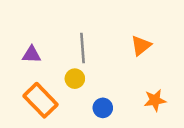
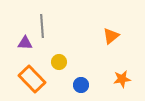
gray line: (82, 48) -> (42, 26), moved

